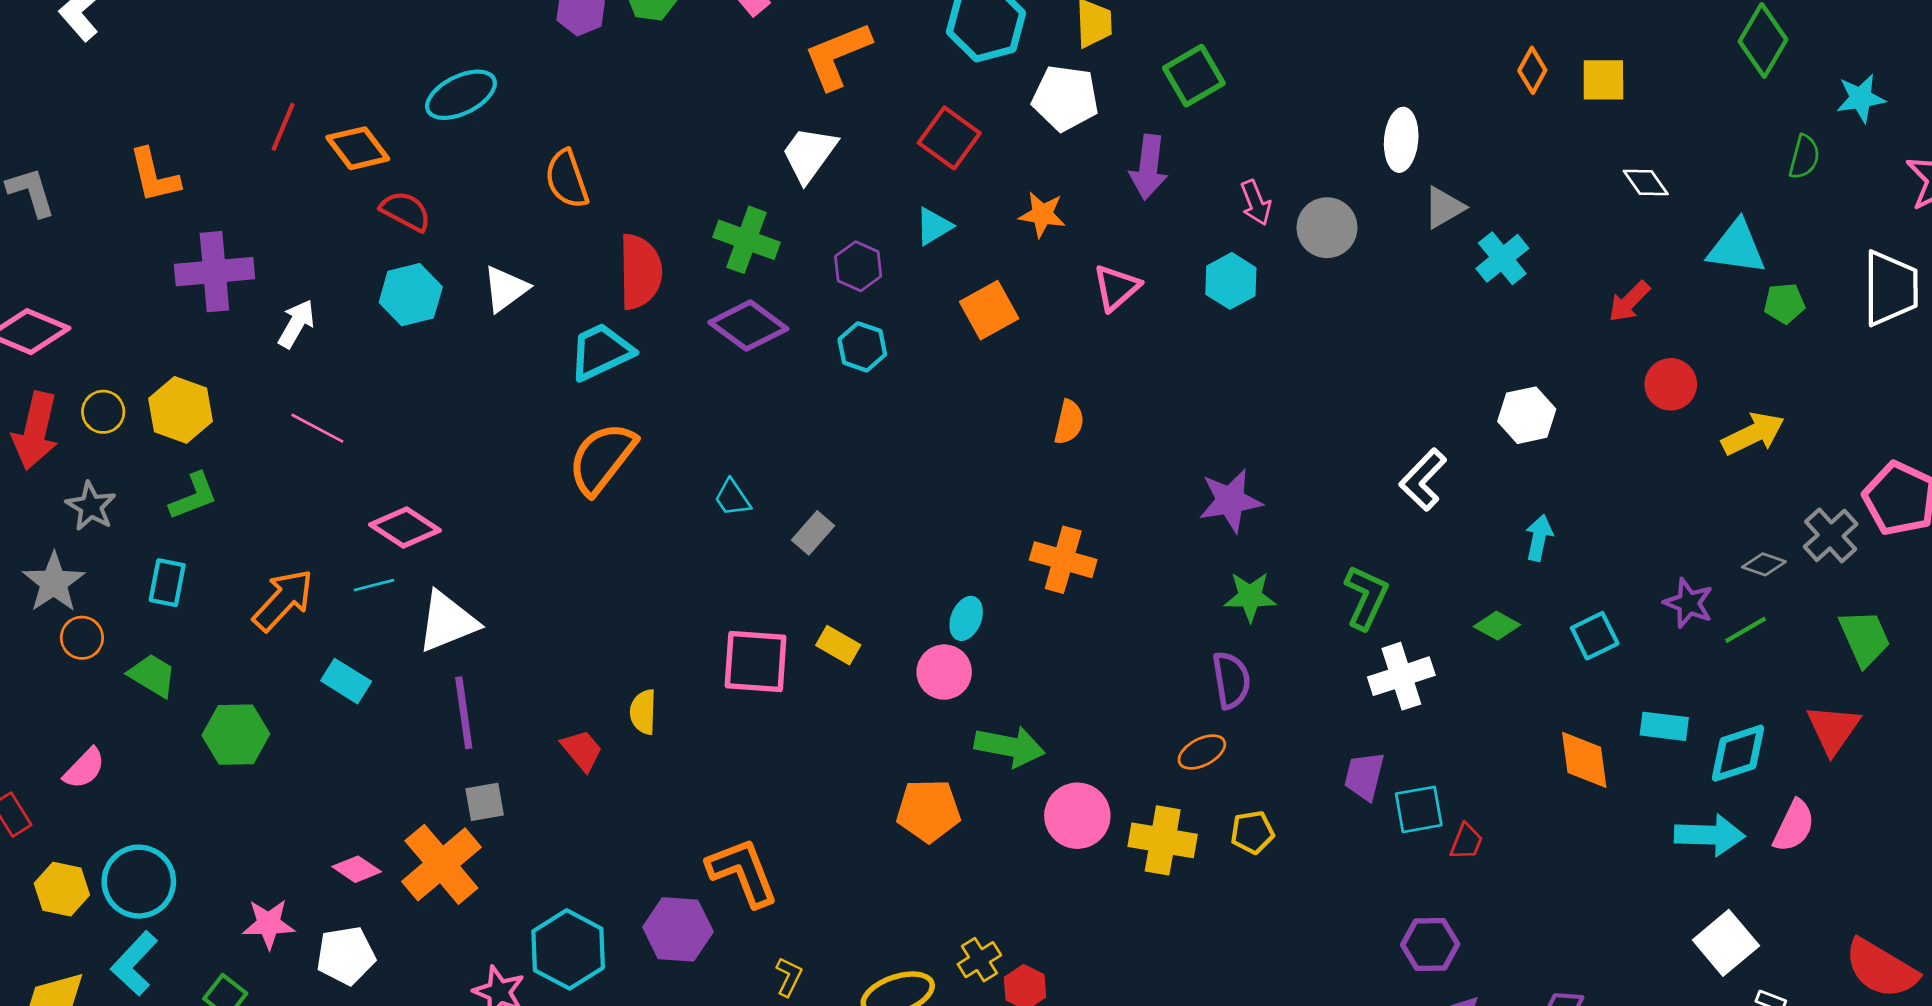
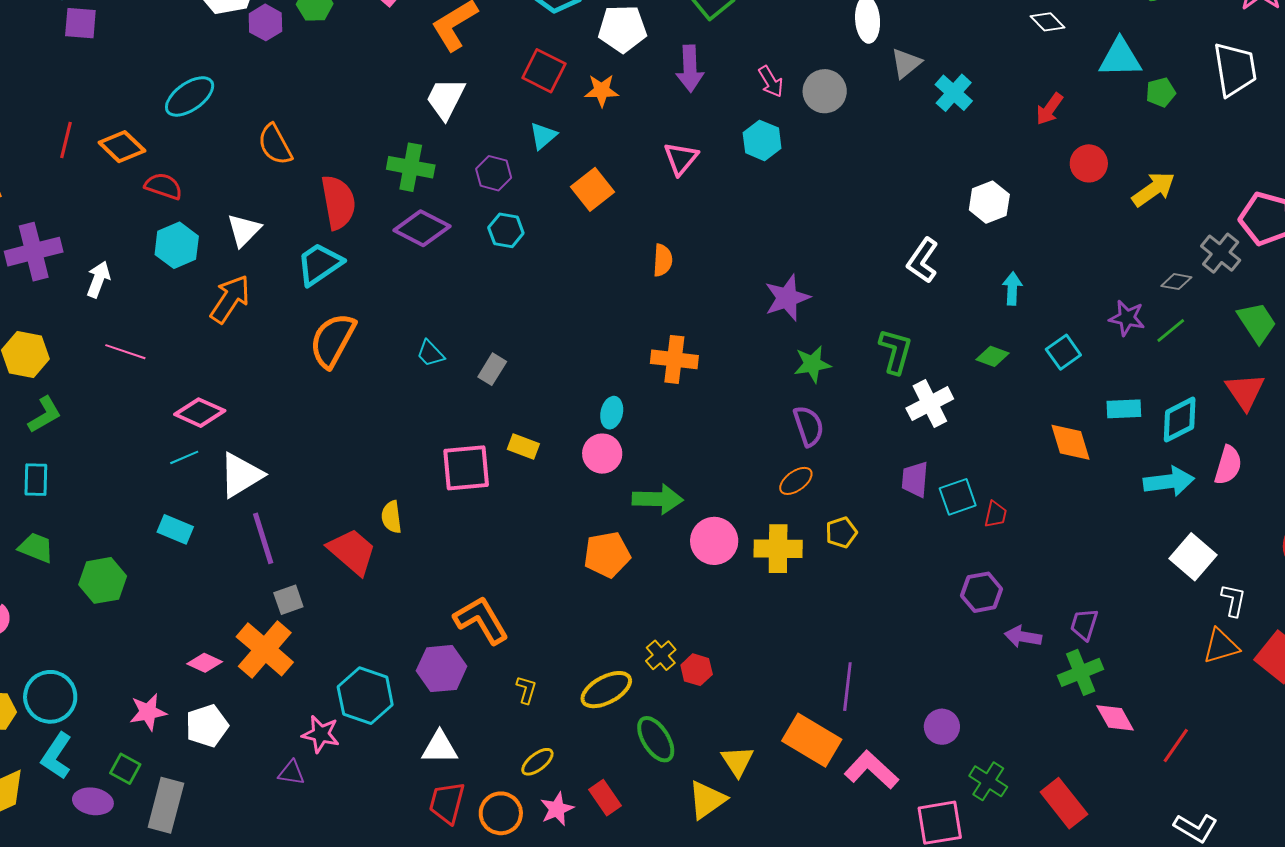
orange star: (1042, 214) -> (602, 90), moved
orange arrow: (283, 600) -> (230, 299), moved
red trapezoid: (582, 750) -> (352, 551), size x1.6

